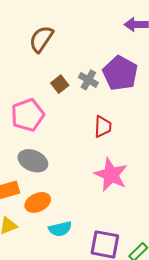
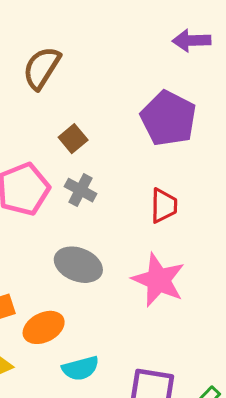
gray cross: (88, 80) -> (81, 190), moved
red trapezoid: (103, 127) -> (164, 206), moved
gray ellipse: (33, 161) -> (78, 265), moved

